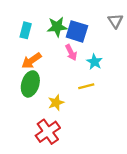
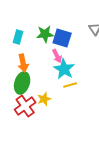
orange arrow: (31, 61) -> (23, 63), turned -66
cyan star: (94, 62) -> (64, 69), moved, size x1.5
red cross: (48, 132) -> (25, 106), moved

